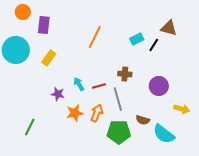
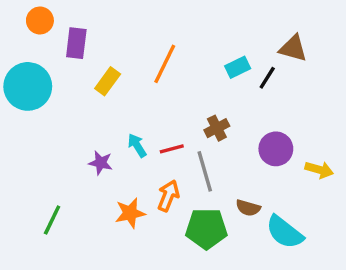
yellow rectangle: (49, 58) -> (108, 81), moved
brown cross: (125, 74) -> (217, 128), turned -32
yellow arrow: (182, 109) -> (319, 170), moved
orange star: (75, 113) -> (130, 213), moved

